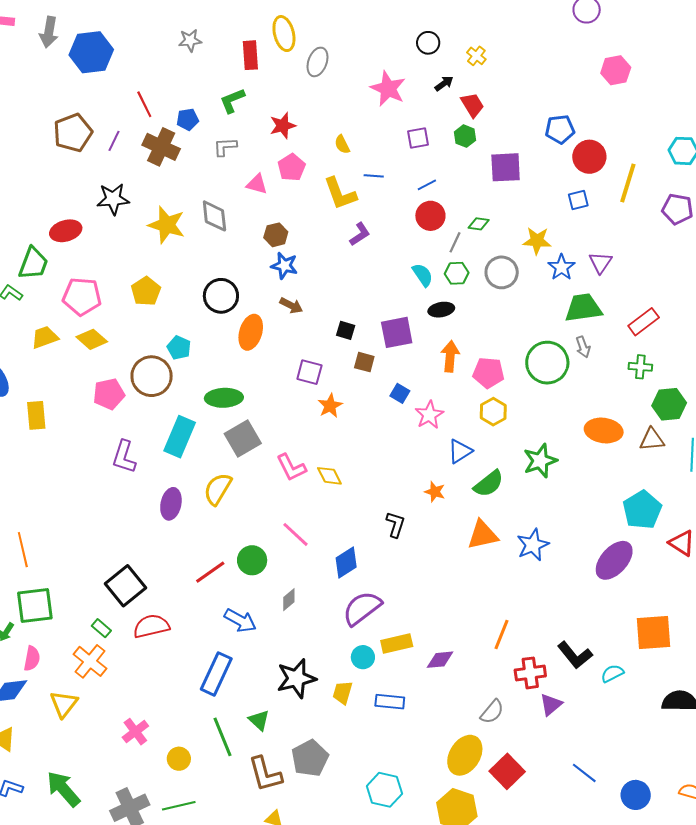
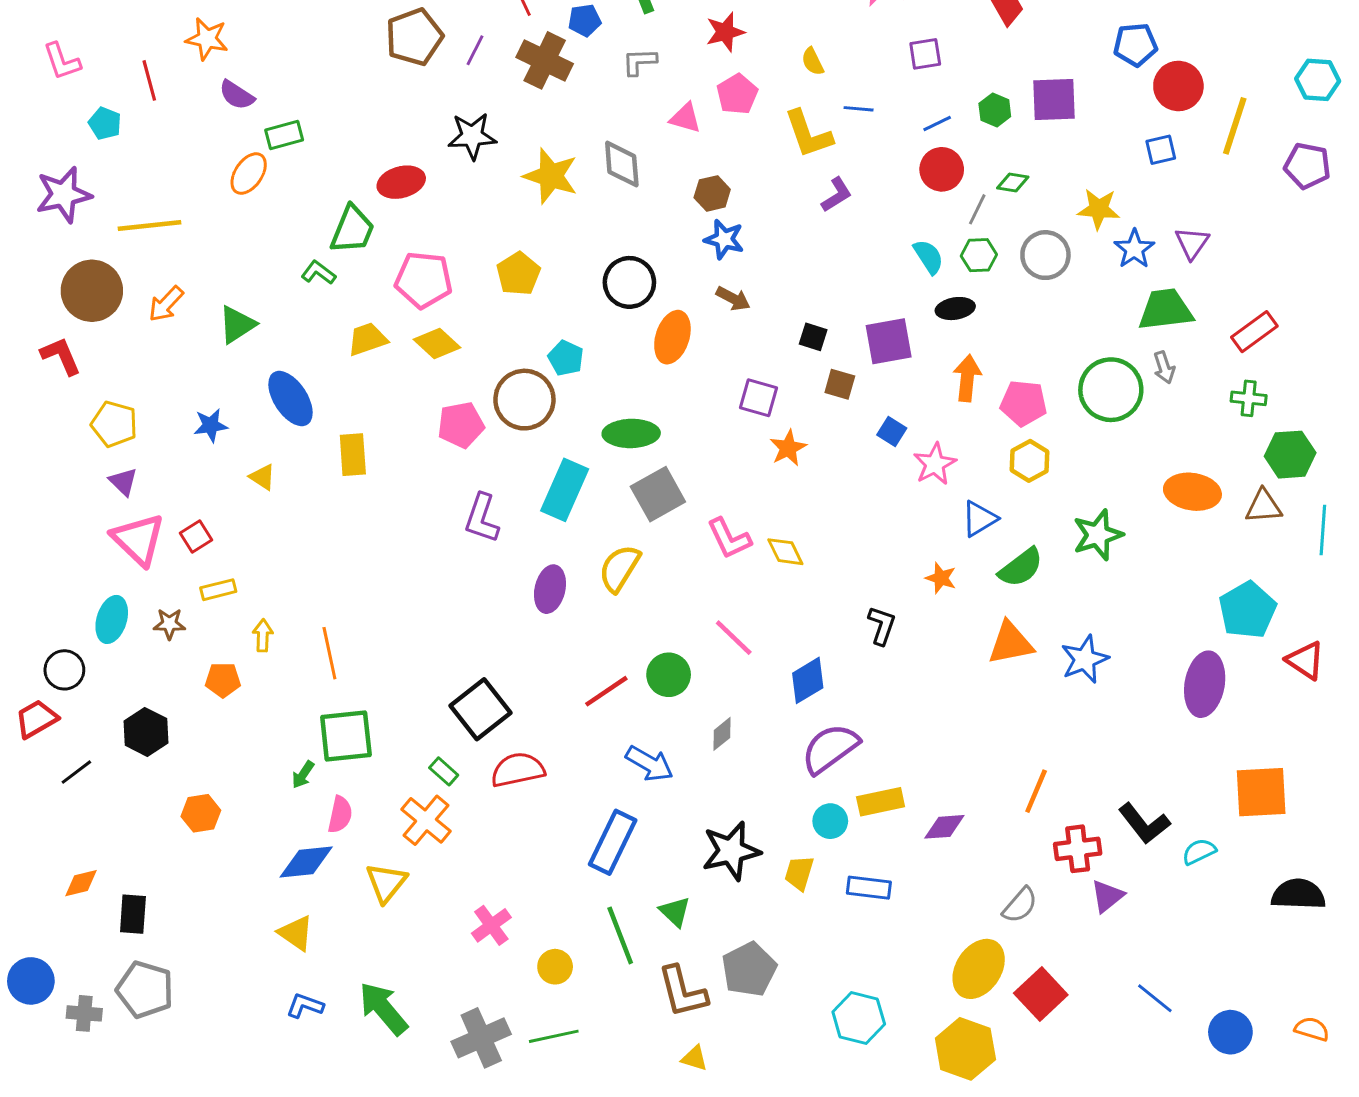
green hexagon: (465, 136) -> (995, 110), moved
purple ellipse: (614, 560) -> (1205, 684), turned -33

